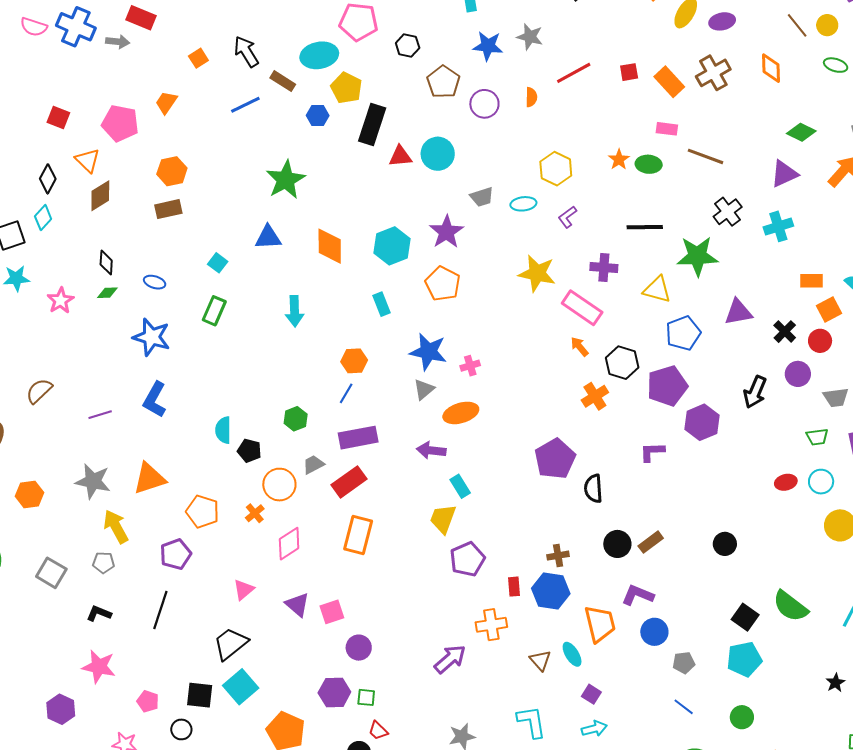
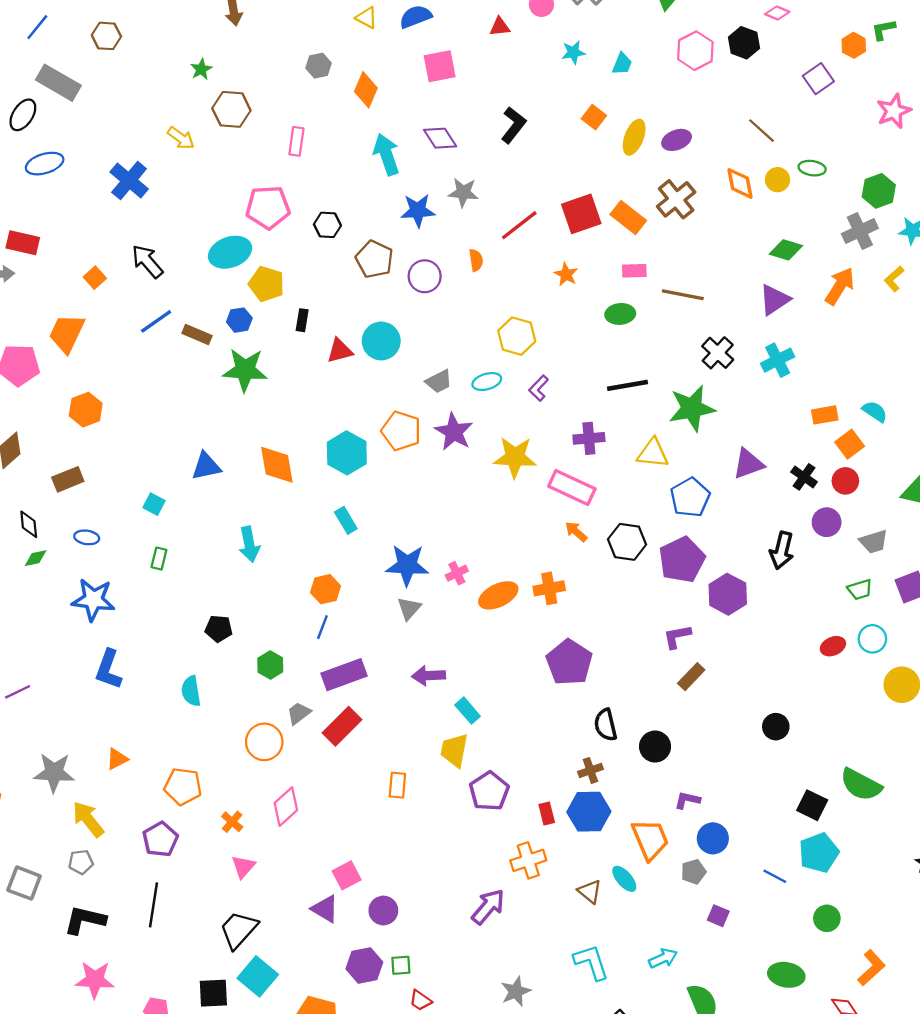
yellow circle: (827, 25) -> (778, 180), moved
red square: (629, 72) -> (581, 214), size x1.8
brown rectangle: (283, 81) -> (197, 334), moved
orange trapezoid: (166, 102) -> (67, 333), size x1.5
black rectangle: (372, 125) -> (302, 320), size x0.5
orange star: (619, 159) -> (566, 274), moved
green star: (286, 180) -> (245, 370), moved, turned -30
brown rectangle: (168, 209) -> (68, 479), moved
purple star: (446, 232) -> (454, 432), moved
orange pentagon: (443, 284) -> (401, 431), moved
green rectangle: (214, 311) -> (159, 559), size x0.7
orange cross: (595, 396) -> (549, 588), moved, turned 32
orange ellipse: (461, 413) -> (498, 595), moved
purple line: (100, 415) -> (18, 692), moved
black pentagon: (249, 451) -> (219, 629), moved
orange triangle: (149, 478) -> (117, 759), size x0.6
black semicircle: (593, 489) -> (606, 725), moved
orange cross: (255, 513) -> (232, 822), moved
orange rectangle: (358, 535) -> (397, 785), moved, size x0.6
brown rectangle: (651, 542) -> (691, 677), moved
purple L-shape: (638, 595) -> (687, 800), size x0.7
purple triangle: (297, 605) -> (325, 909), moved
black L-shape: (99, 613) -> (85, 920), size x1.5
gray pentagon: (684, 663) -> (693, 872), moved
purple square: (591, 694) -> (718, 916), moved
blue line: (684, 707) -> (775, 876), moved

